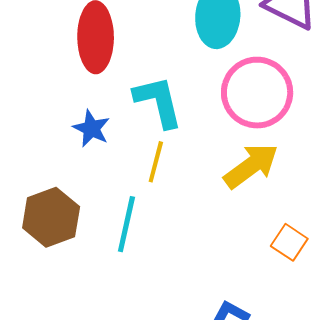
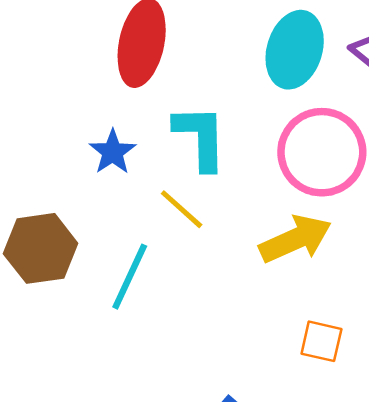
yellow line: (156, 162) -> (182, 209), turned -75
orange square: (289, 242) -> (321, 341), turned -33

